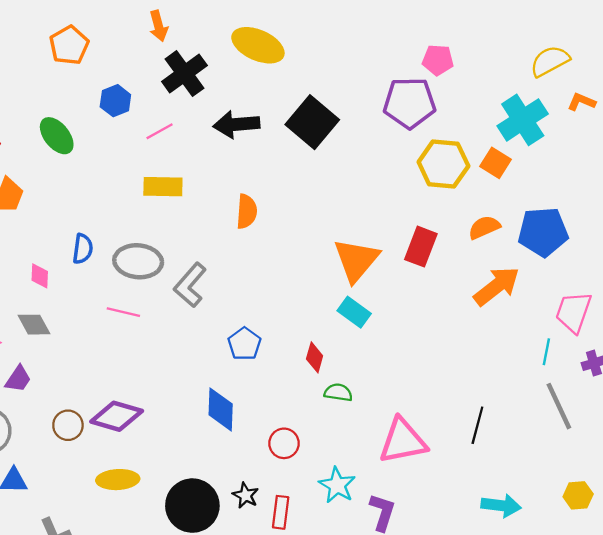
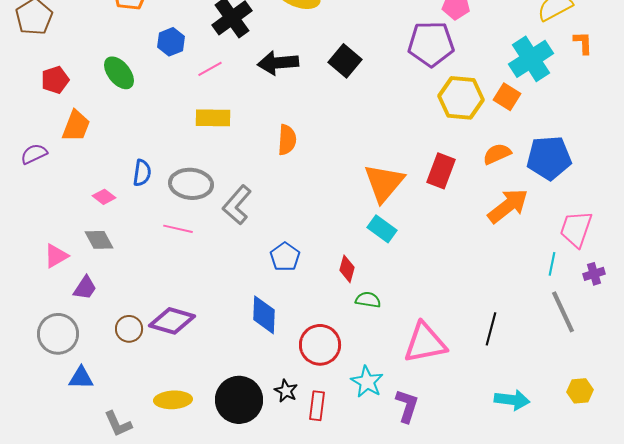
orange L-shape: (581, 102) -> (583, 43), turned 65
black square: (312, 122) -> (345, 61), size x0.7
pink diamond: (40, 276) -> (104, 197), turned -55
red circle: (284, 443) -> (320, 345), size x1.5
yellow ellipse: (118, 480) -> (173, 400), moved

